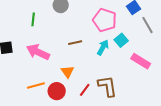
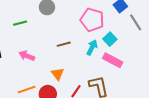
green line: (33, 19) -> (20, 23), turned 72
pink arrow: (38, 52) -> (27, 56), size x0.7
pink rectangle: (141, 61) -> (113, 60), moved

